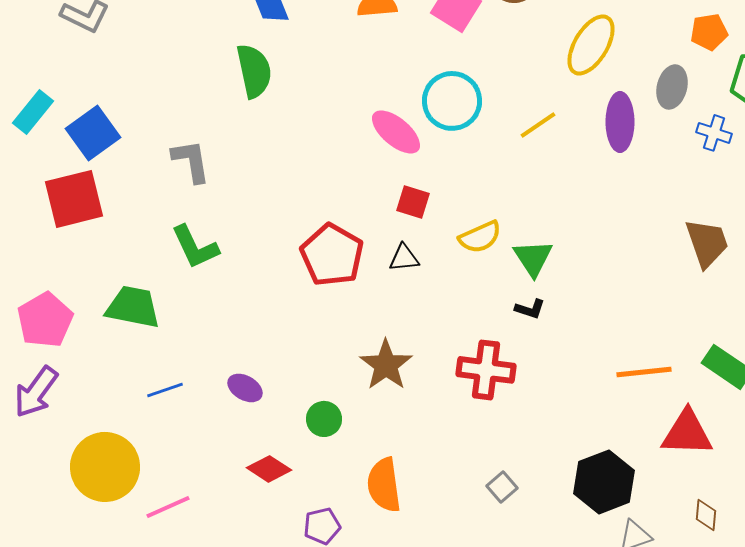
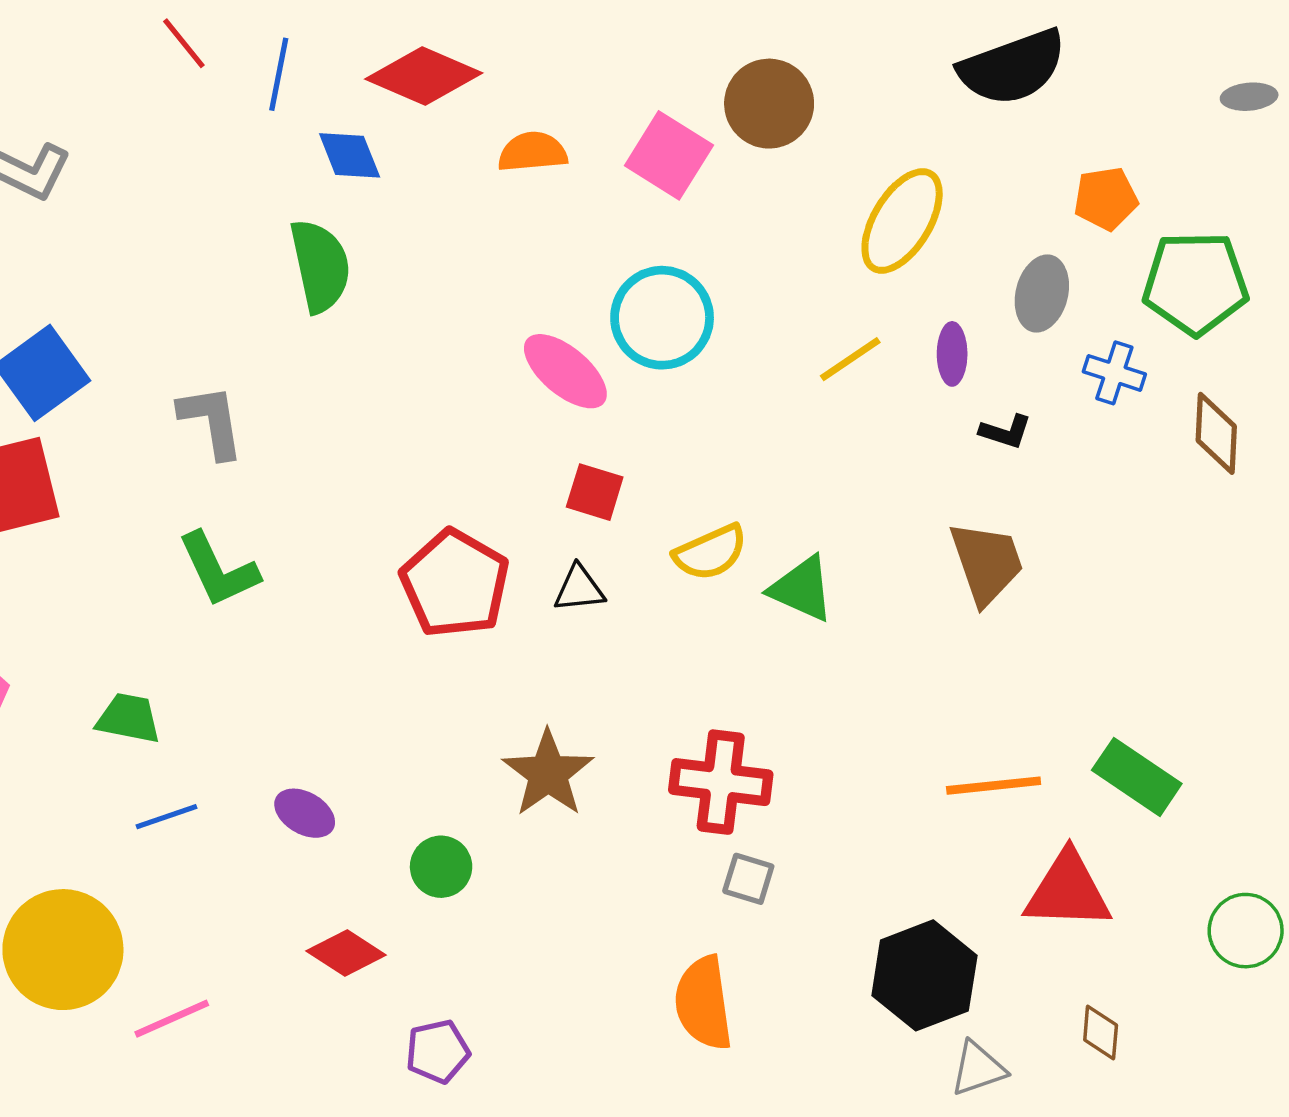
purple ellipse: (620, 122) -> (952, 354), size x0.6
yellow line: (538, 125) -> (850, 359), moved
brown trapezoid: (707, 243) -> (987, 563), moved
green triangle: (533, 258) -> (802, 589), turned -33
green trapezoid: (133, 307) -> (129, 718), moved, size x0.7
black L-shape: (530, 309) -> (1006, 432), moved
orange semicircle: (384, 485) -> (703, 1003), moved
gray square: (502, 487) -> (748, 879), moved, turned -32

